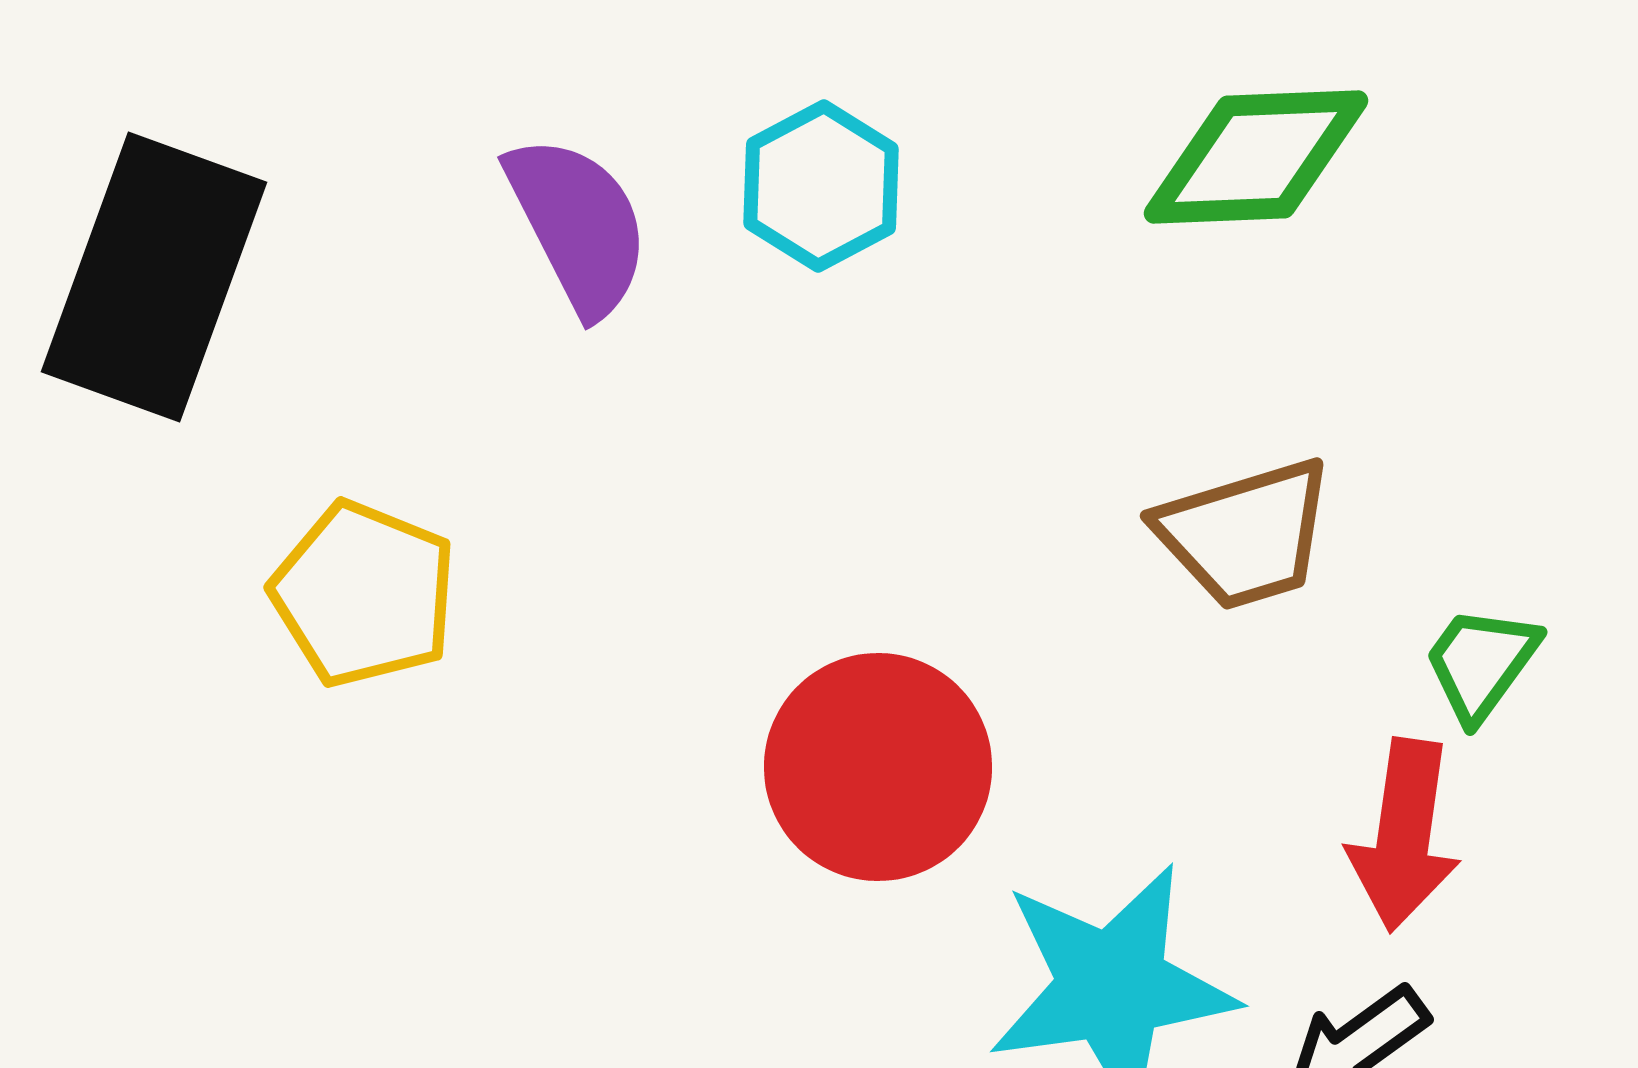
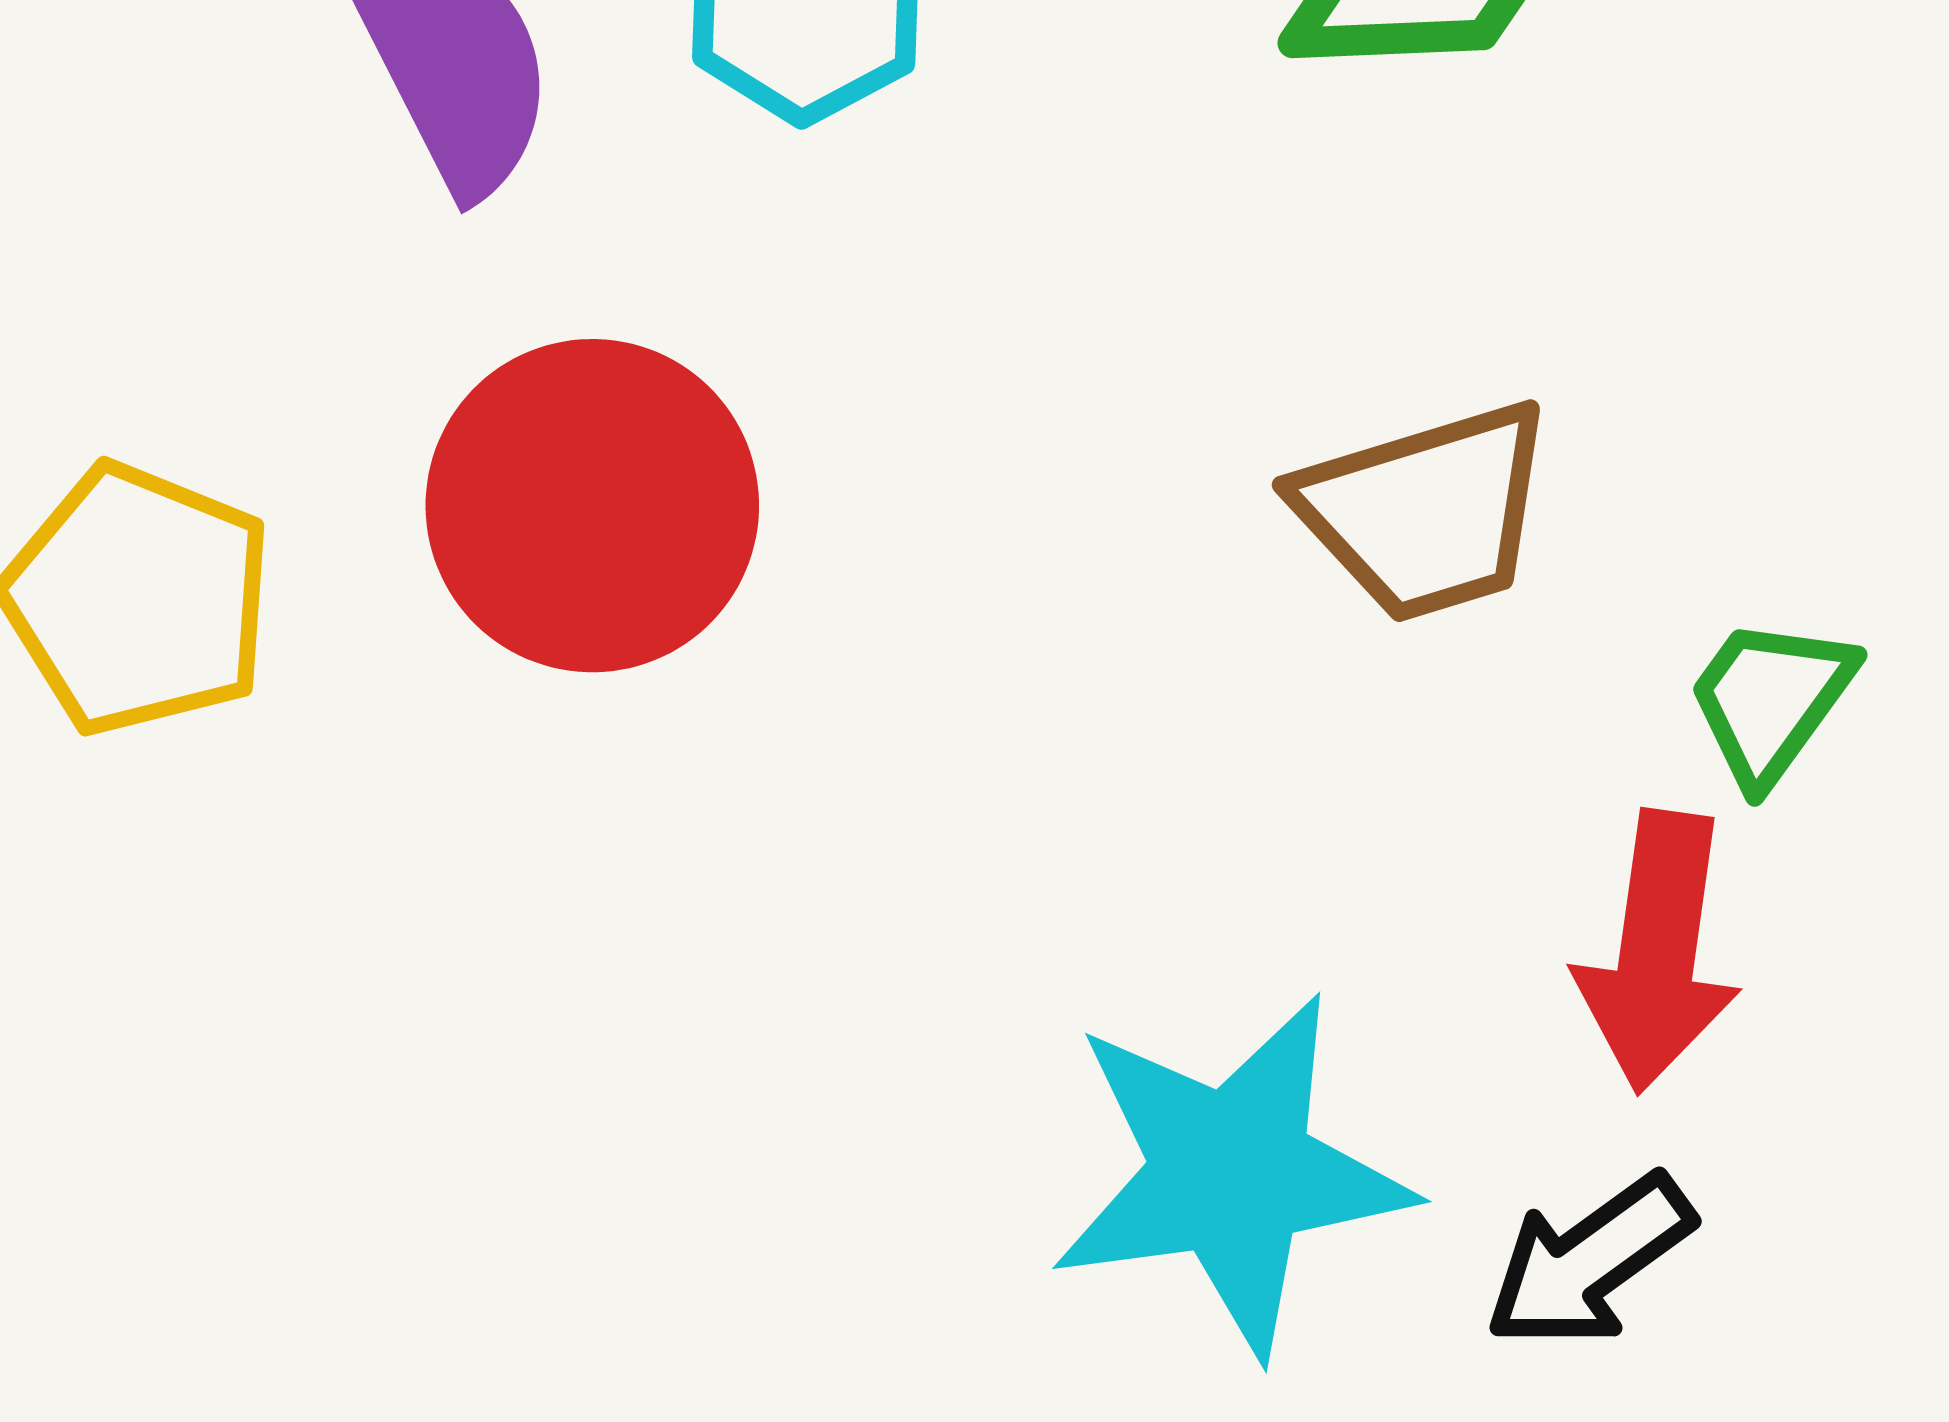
red circle: (878, 767) -> (592, 506), moved

